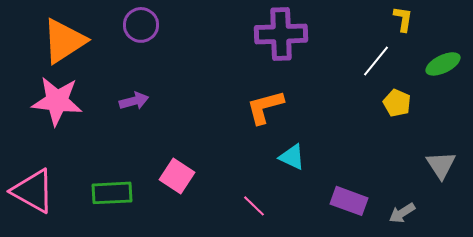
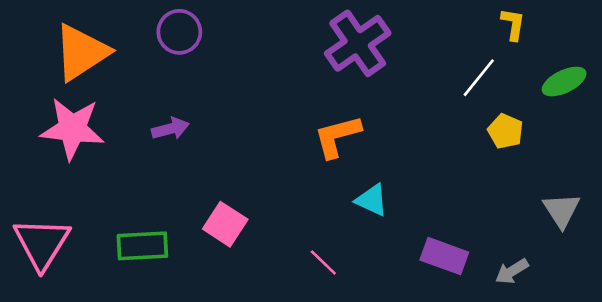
purple cross: (281, 34) -> (358, 43), turned -33
pink triangle: (33, 191) -> (42, 243), turned 33

